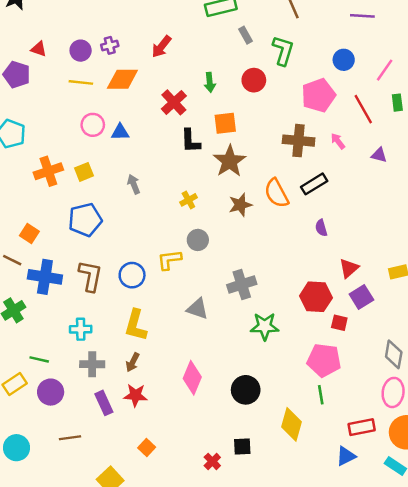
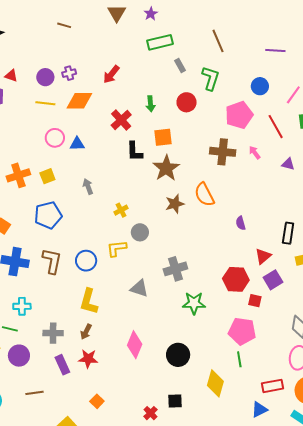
black rectangle: (314, 184) -> (288, 233), moved, turned -50
yellow cross: (188, 200) -> (121, 210), moved
cyan cross: (81, 329) -> (22, 306), moved

